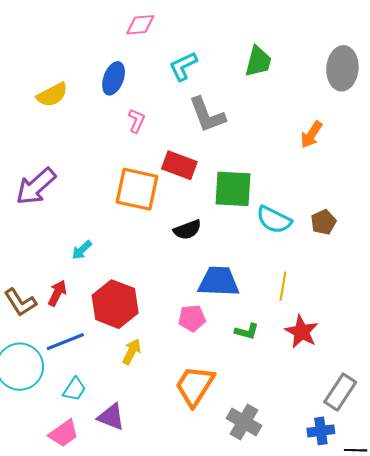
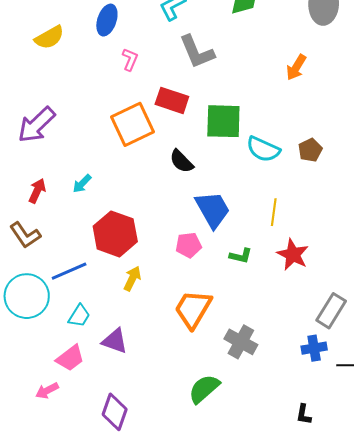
orange square: (137, 189) -> (133, 124), turned -36
black semicircle: (187, 230) -> (181, 161), turned 68
blue trapezoid: (219, 282) -> (213, 210), turned 60
red arrow: (57, 293) -> (37, 191), moved

